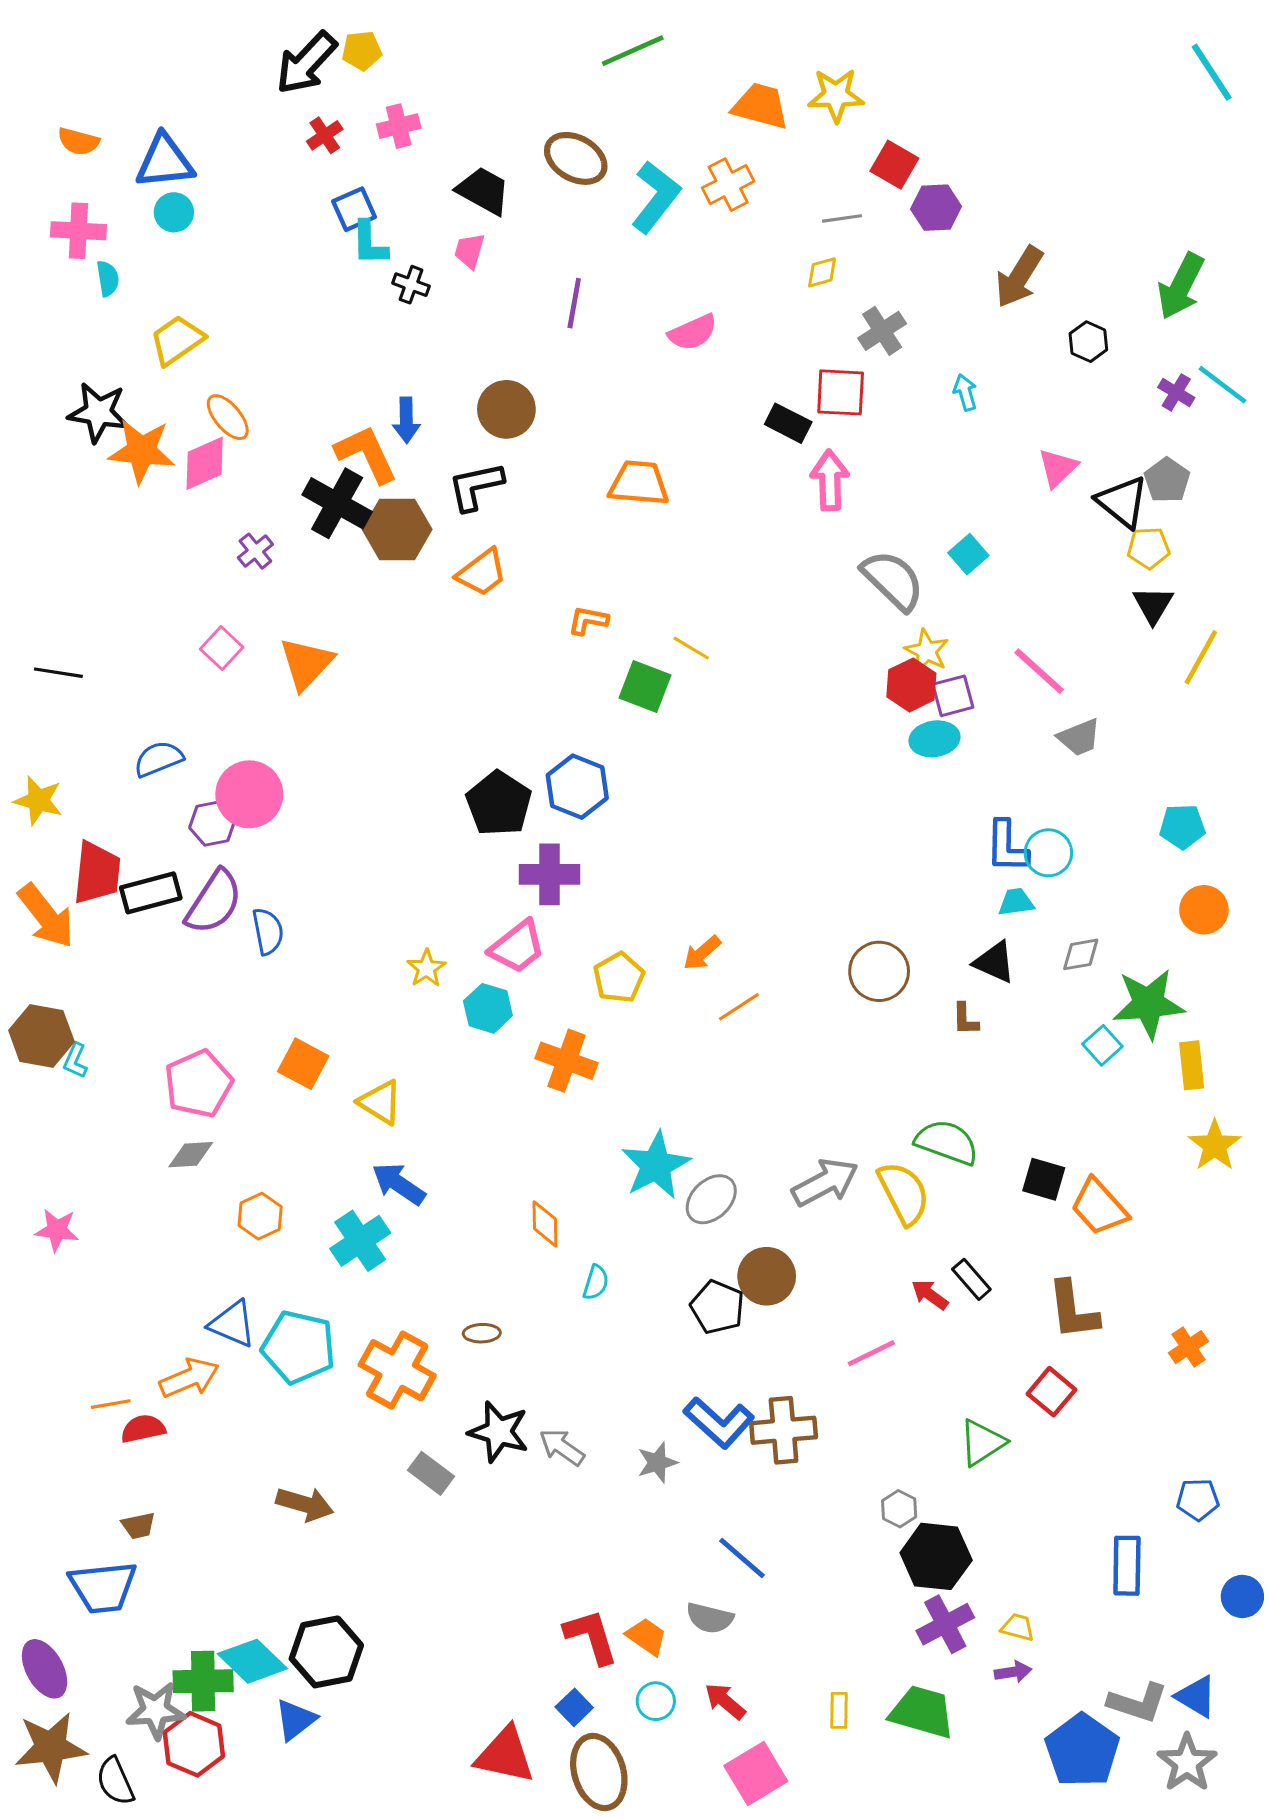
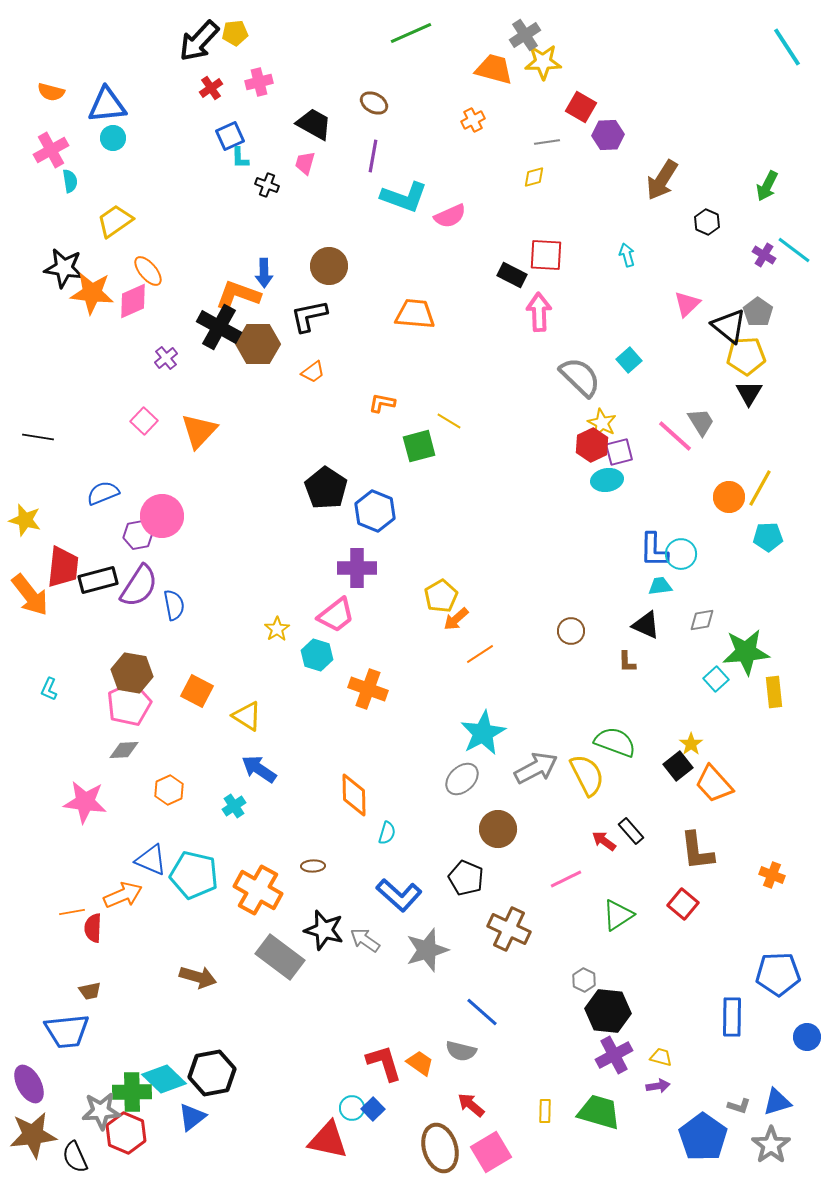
brown ellipse: (576, 158) -> (374, 103), size x0.7
orange cross: (728, 185) -> (473, 120), size x0.7
cyan L-shape: (656, 197) -> (404, 197), moved, turned 72
pink cross: (78, 231) -> (51, 150), turned -32
cyan L-shape: (369, 243) -> (240, 158), size x0.7
green arrow: (1181, 286) -> (767, 186), size x0.7
purple line: (574, 303) -> (373, 156), moved
gray cross: (882, 331) -> (525, 35), moved
orange L-shape: (366, 454) -> (238, 295), turned -45
yellow pentagon: (1148, 548) -> (746, 356), size x1.4
orange trapezoid: (482, 573) -> (313, 372), size x0.7
yellow line: (1201, 657) -> (760, 488), moved
green square: (645, 687) -> (419, 446), turned -36
gray trapezoid: (1079, 737) -> (701, 422), moved, turned -100
black pentagon: (499, 804) -> (326, 488), moved
orange circle: (1204, 910) -> (729, 497), moved
brown circle: (879, 971) -> (571, 631), size x0.7
yellow pentagon: (619, 978) -> (441, 596), moved
brown hexagon: (41, 1036) -> (132, 673), moved
yellow star: (1215, 1145) -> (691, 744), moved, size x0.7
cyan star: (656, 1165) -> (483, 733), moved
black square: (1044, 1179) -> (678, 766), turned 36
orange diamond: (545, 1224) -> (354, 795), size x1.4
pink star: (57, 1230) -> (85, 802), moved, size x1.5
cyan cross: (360, 1241) -> (234, 806), size x0.6
black pentagon: (717, 1307) -> (466, 878), moved
orange cross: (1189, 1347) -> (772, 875), turned -35
blue L-shape: (719, 1422) -> (399, 895), moved
red semicircle: (143, 1429) -> (93, 928), turned -76
brown cross: (784, 1430) -> (509, 929), turned 30
green triangle: (982, 1443) -> (618, 915), moved
gray star: (657, 1463) -> (427, 950), size x1.6
gray rectangle: (431, 1473) -> (280, 957), size x1.6
blue pentagon: (1198, 1499) -> (778, 974), size x1.6
blue triangle: (1196, 1697) -> (777, 1102), turned -48
cyan circle: (656, 1701) -> (352, 1108), moved
gray L-shape: (1138, 1703) -> (739, 1106), size x0.6
brown ellipse: (599, 1772) -> (440, 1148), moved

